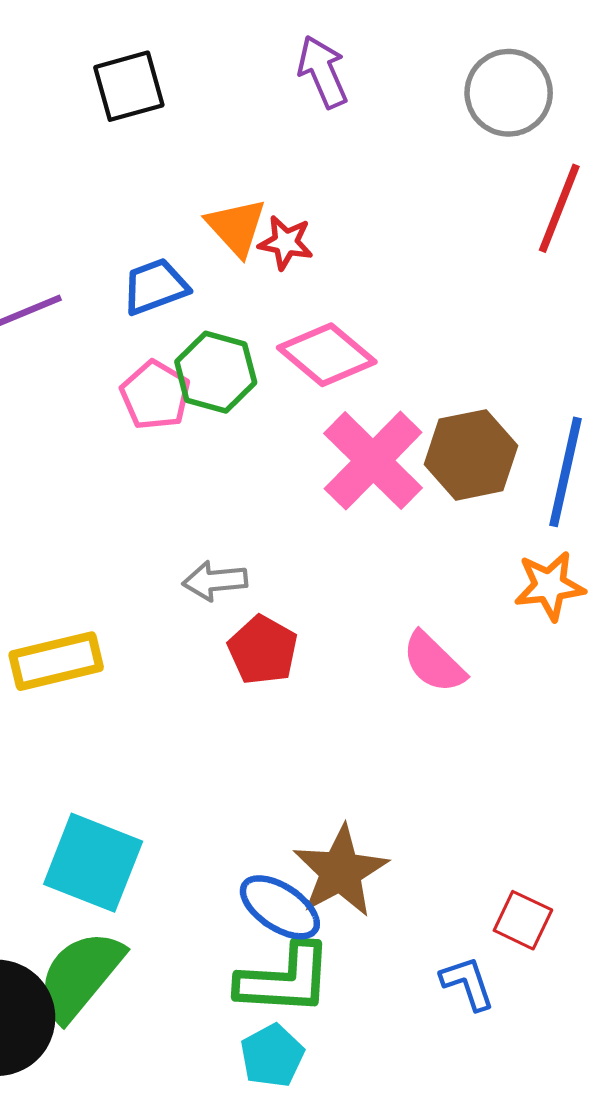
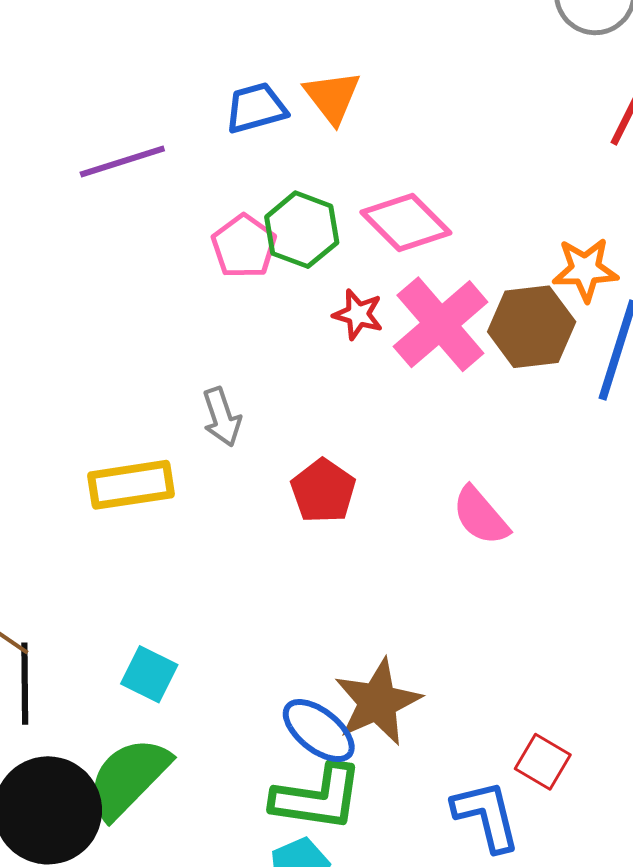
red star: (286, 242) -> (358, 314), moved
blue trapezoid: (155, 287) -> (256, 108), moved
gray arrow: (215, 581) -> (222, 417), moved, turned -108
orange star: (550, 586) -> (585, 270), moved
cyan square: (93, 863) -> (149, 674), size x0.6
blue L-shape: (467, 983) -> (486, 816), size x1.4

